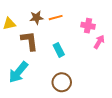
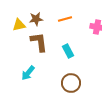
brown star: (36, 18) -> (36, 19), moved
cyan arrow: (18, 72) -> (28, 73), size x0.7

